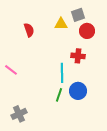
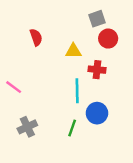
yellow triangle: (61, 24) -> (73, 51), moved
green line: (59, 95) -> (72, 128), moved
gray cross: (19, 114) -> (27, 127), moved

